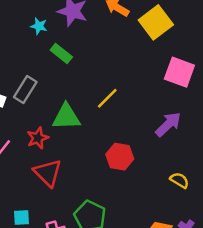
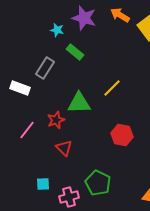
gray rectangle: (25, 90) -> (45, 68), moved
red triangle: (48, 173) -> (64, 148), size x0.7

